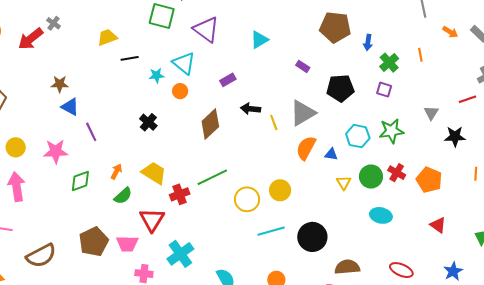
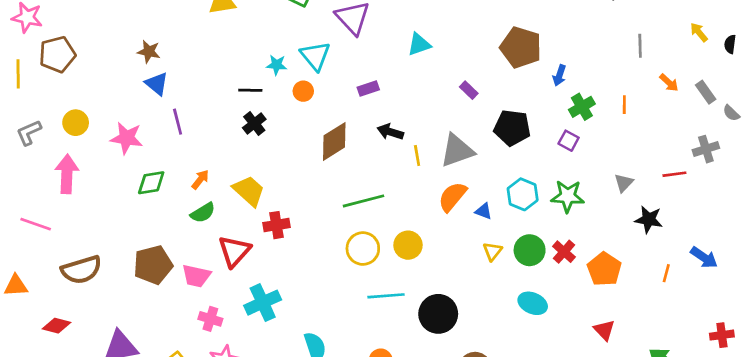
black line: (130, 58) -> (250, 90), moved
green line: (212, 177) -> (364, 201), moved

